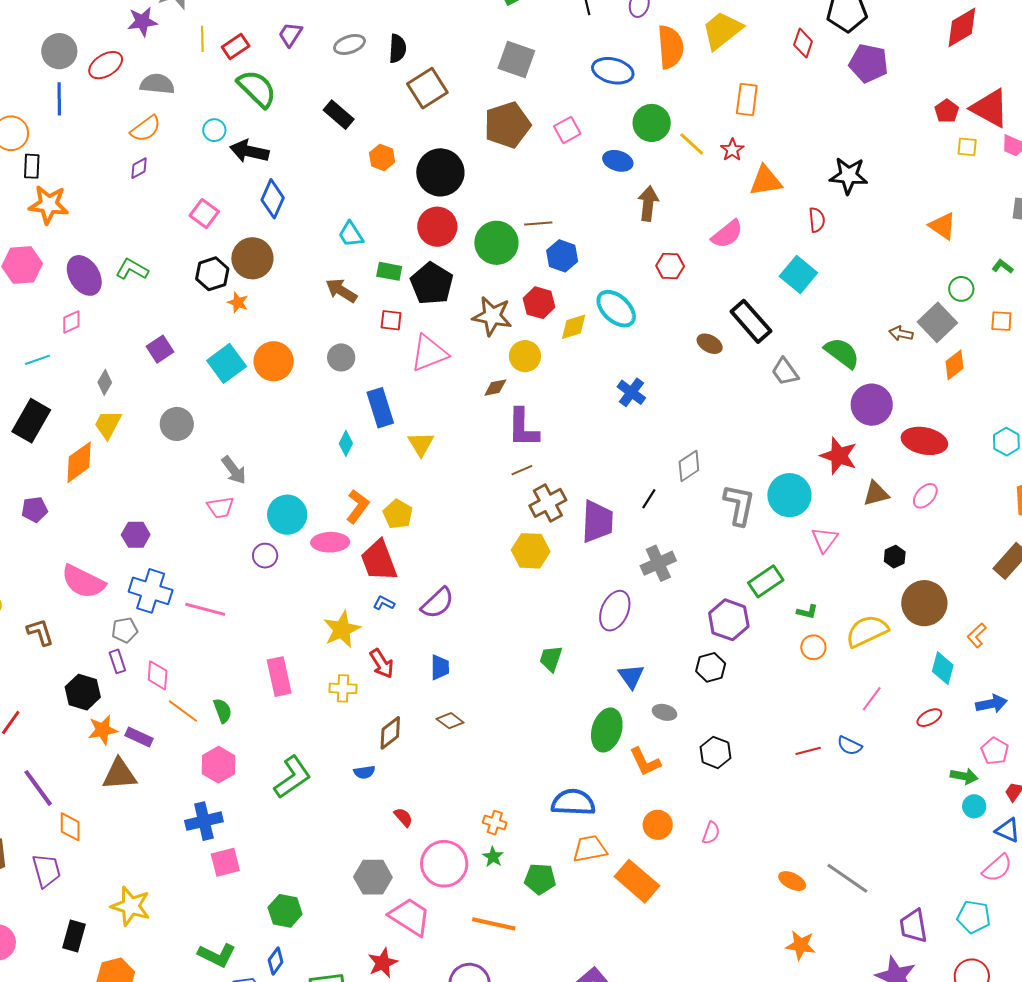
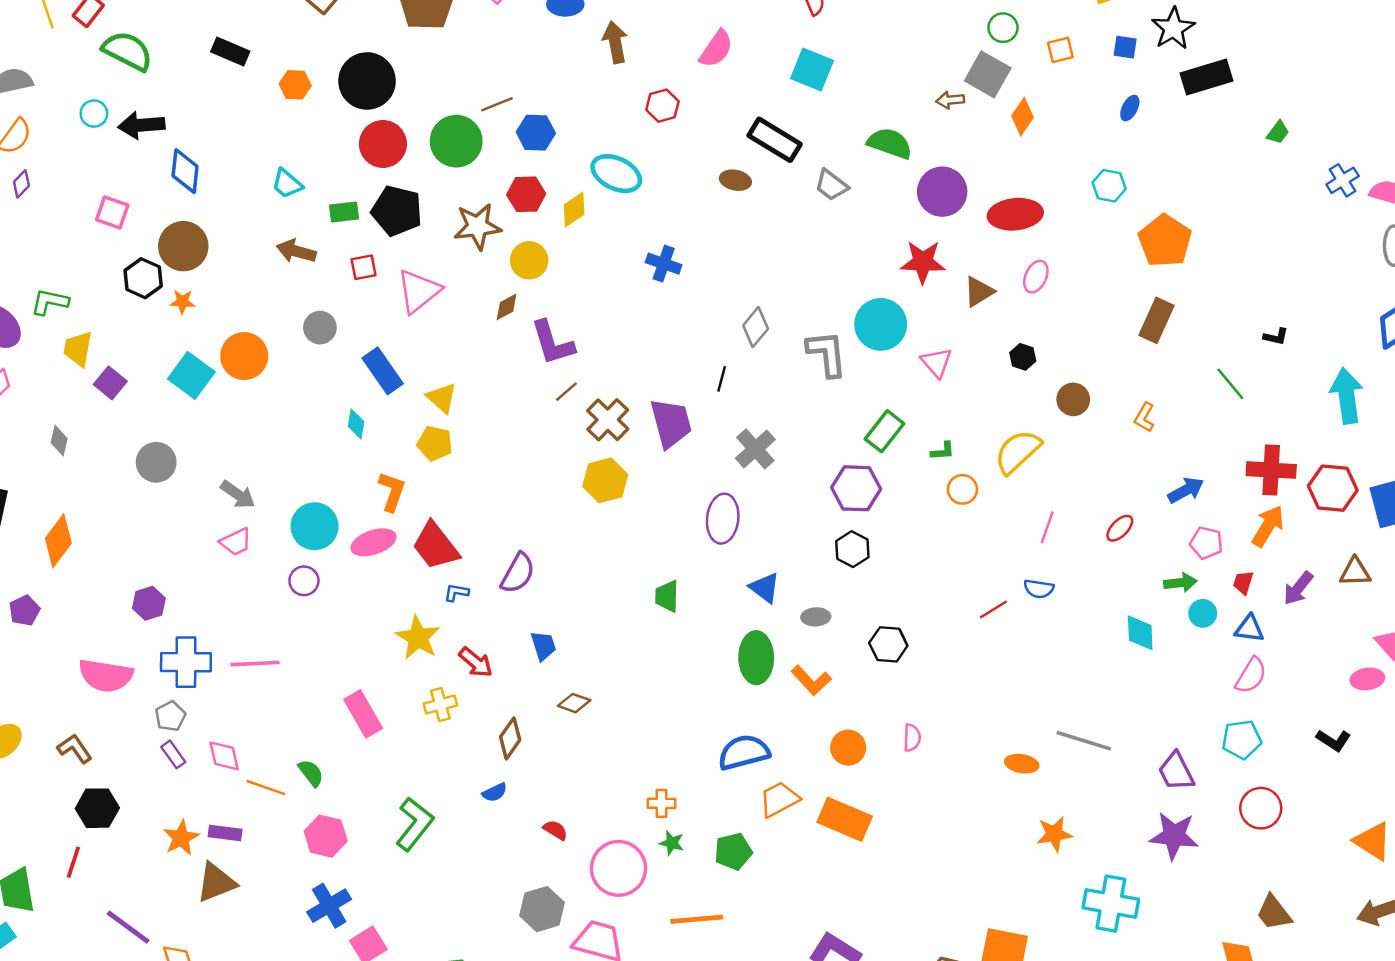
yellow trapezoid: (108, 424) -> (78, 349), moved
yellow pentagon: (398, 514) -> (435, 443), moved
brown circle: (924, 603) -> (1073, 399), size x0.6
cyan diamond: (943, 668) -> (1140, 633), moved
black hexagon: (83, 692) -> (97, 808), moved

